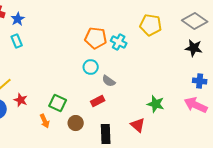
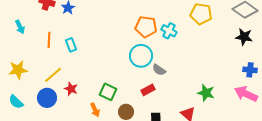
cyan rectangle: (17, 41) -> (71, 45), moved
cyan circle: (91, 67) -> (141, 56), size x1.5

